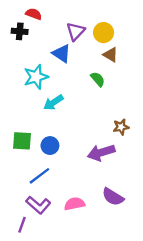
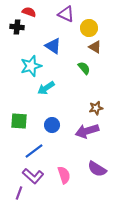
purple triangle: (76, 31) -> (66, 14), moved, turned -48
brown star: (121, 127) -> (96, 108), moved
blue circle: (50, 146) -> (52, 125), moved
pink semicircle: (74, 204) -> (64, 175), turned 84

